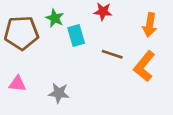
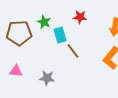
brown line: (112, 54) -> (73, 51), moved, turned 35

